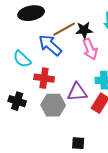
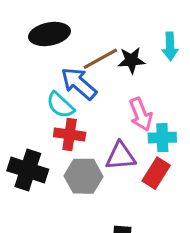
pink arrow: (90, 49) -> (141, 114), moved
cyan semicircle: (22, 59) -> (60, 105), moved
black cross: (17, 101) -> (28, 170), size x1.4

